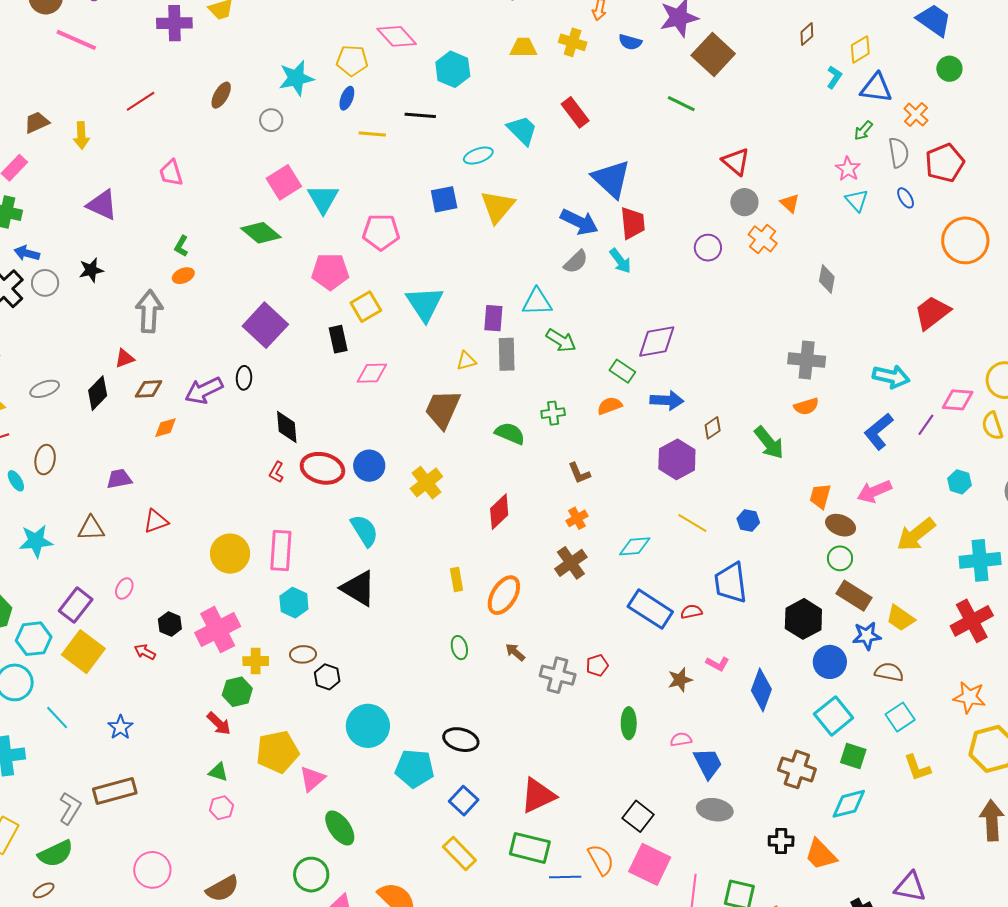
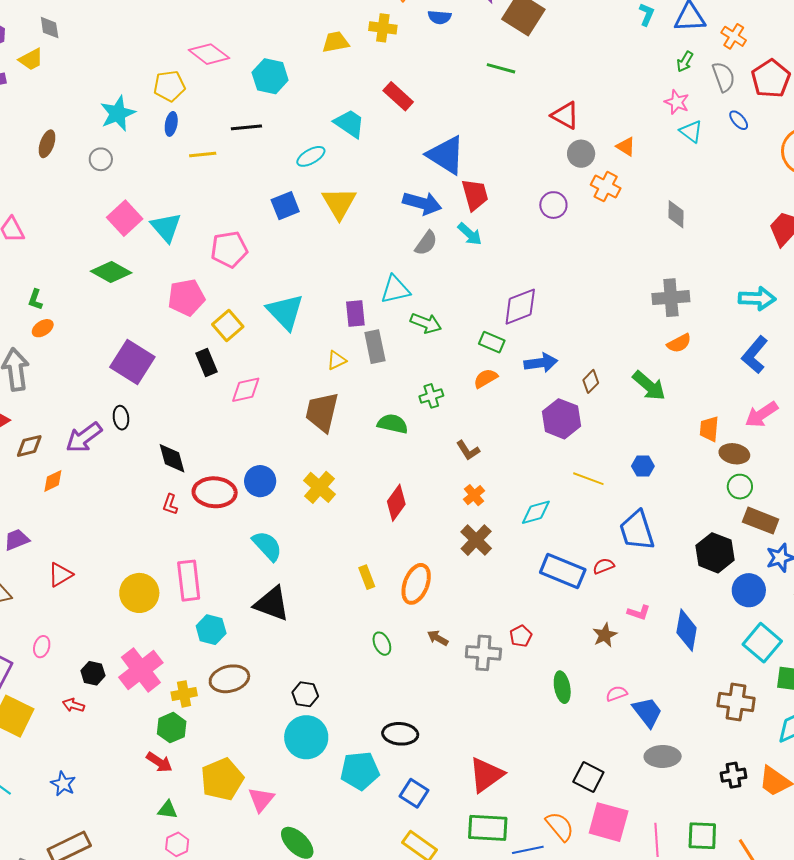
brown ellipse: (303, 654) -> (229, 679), size x1.5
black hexagon: (327, 677) -> (305, 694), moved

